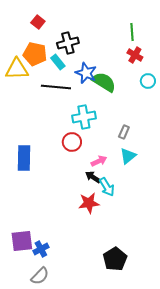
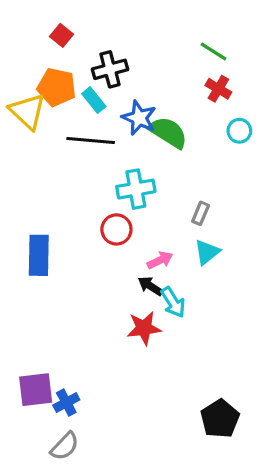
green line: (132, 32) -> (213, 52), turned -54
yellow triangle: (17, 69) -> (27, 111), turned 45
black pentagon: (115, 259) -> (220, 419), moved

